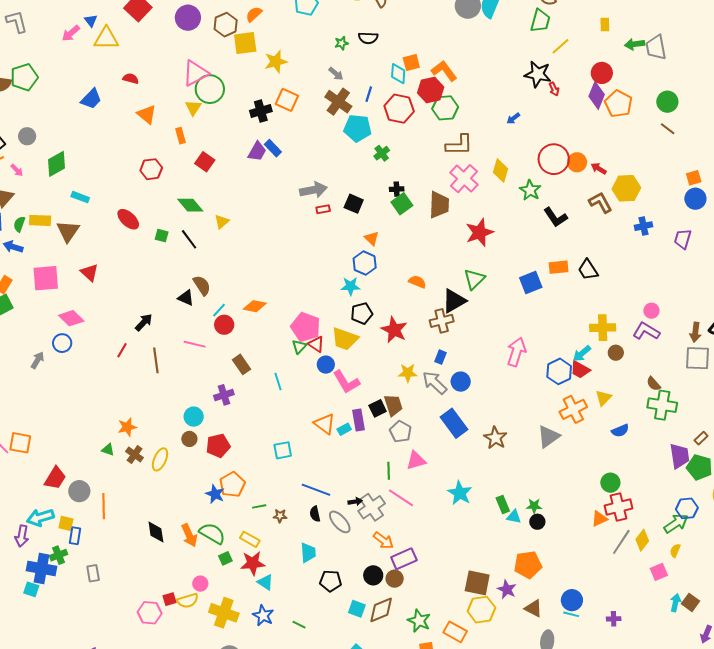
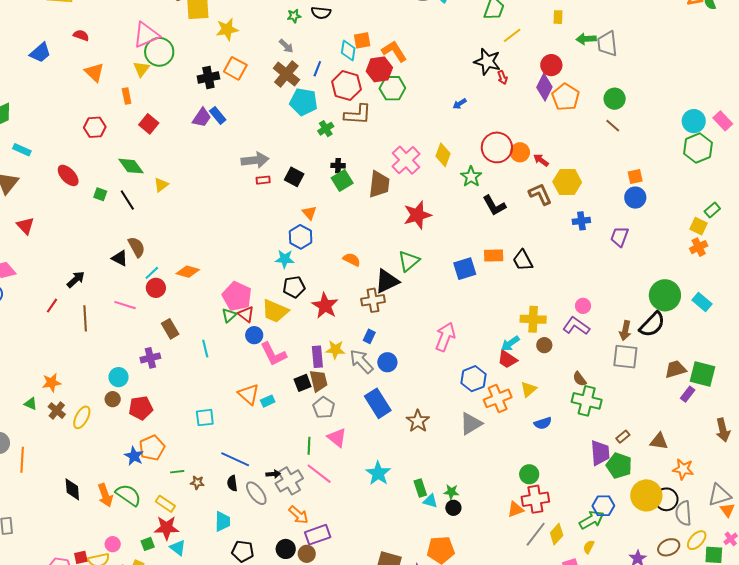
brown L-shape: (459, 145) -> (358, 114), moved
blue hexagon: (559, 371) -> (474, 379), moved
purple rectangle: (358, 420) -> (317, 357), moved
pink triangle: (416, 460) -> (337, 438), turned 50
green square: (225, 558) -> (148, 544), moved

